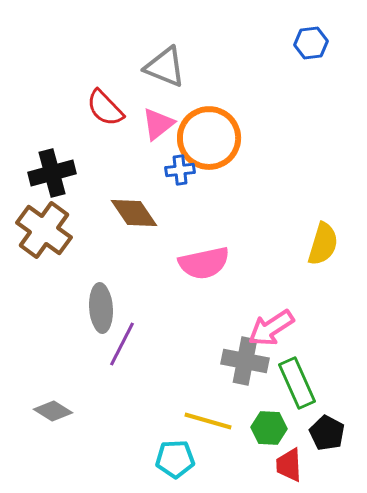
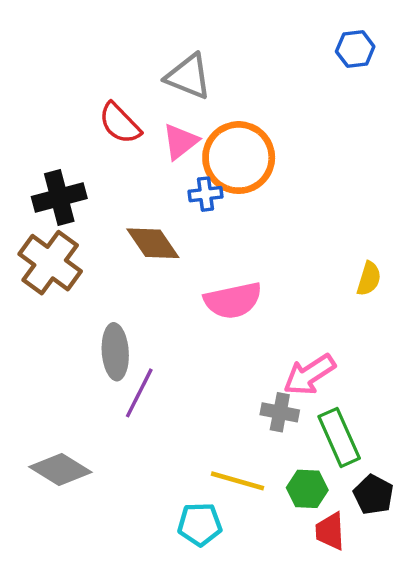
yellow semicircle: (323, 244) -> (369, 279), size x0.7
gray cross: (245, 361) -> (280, 412), size x0.7
gray diamond: (53, 411) -> (60, 469), size x1.4

